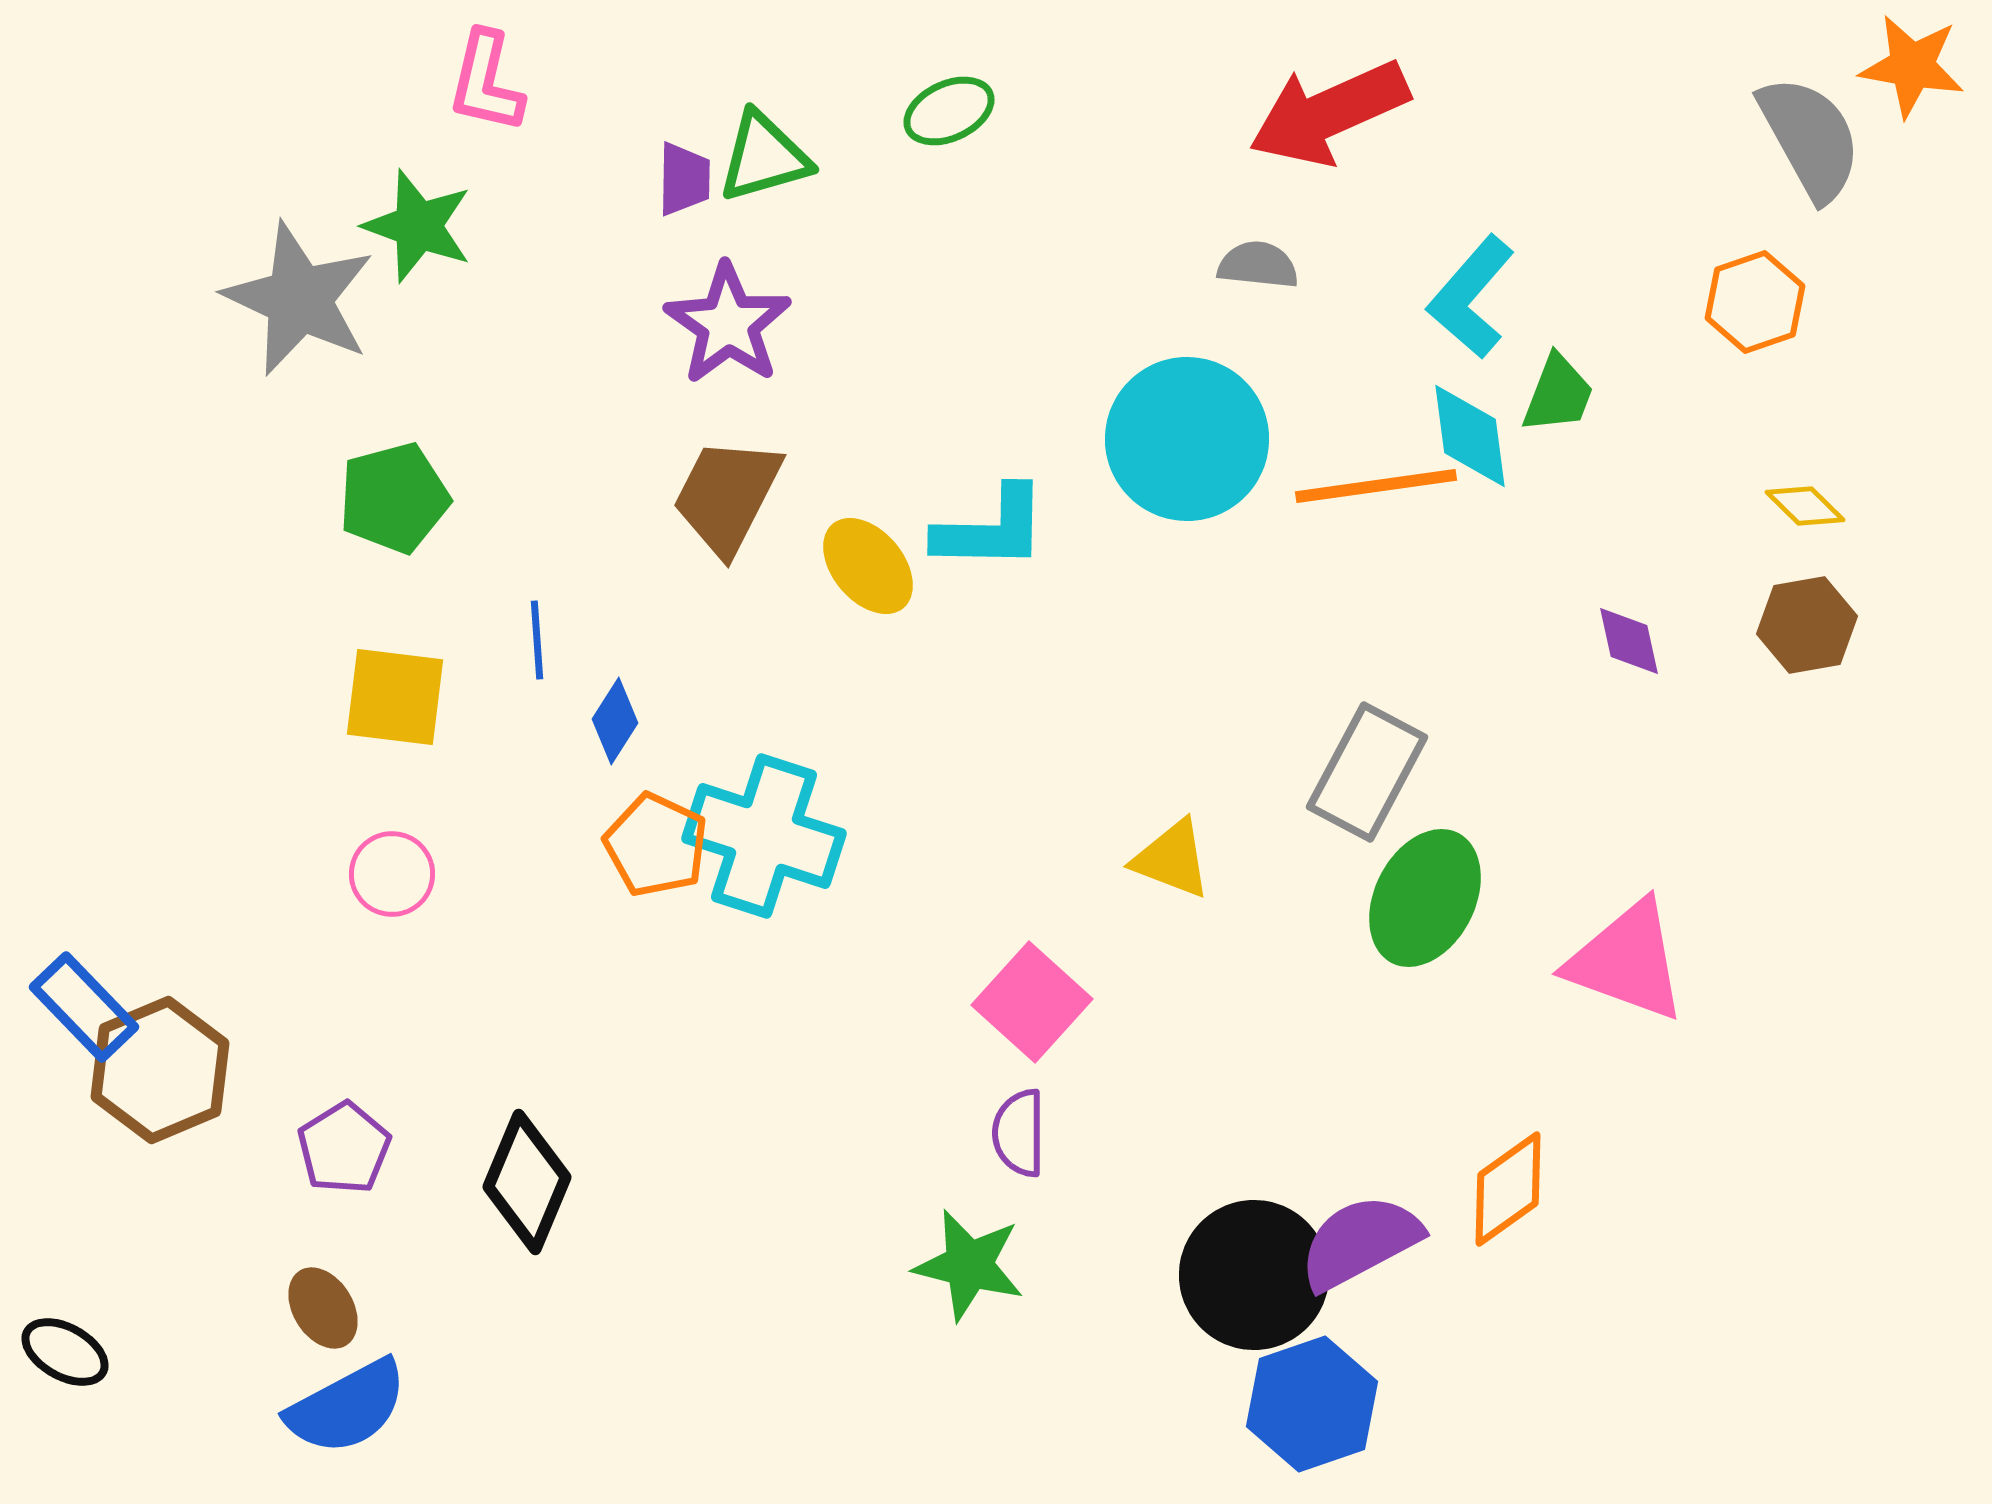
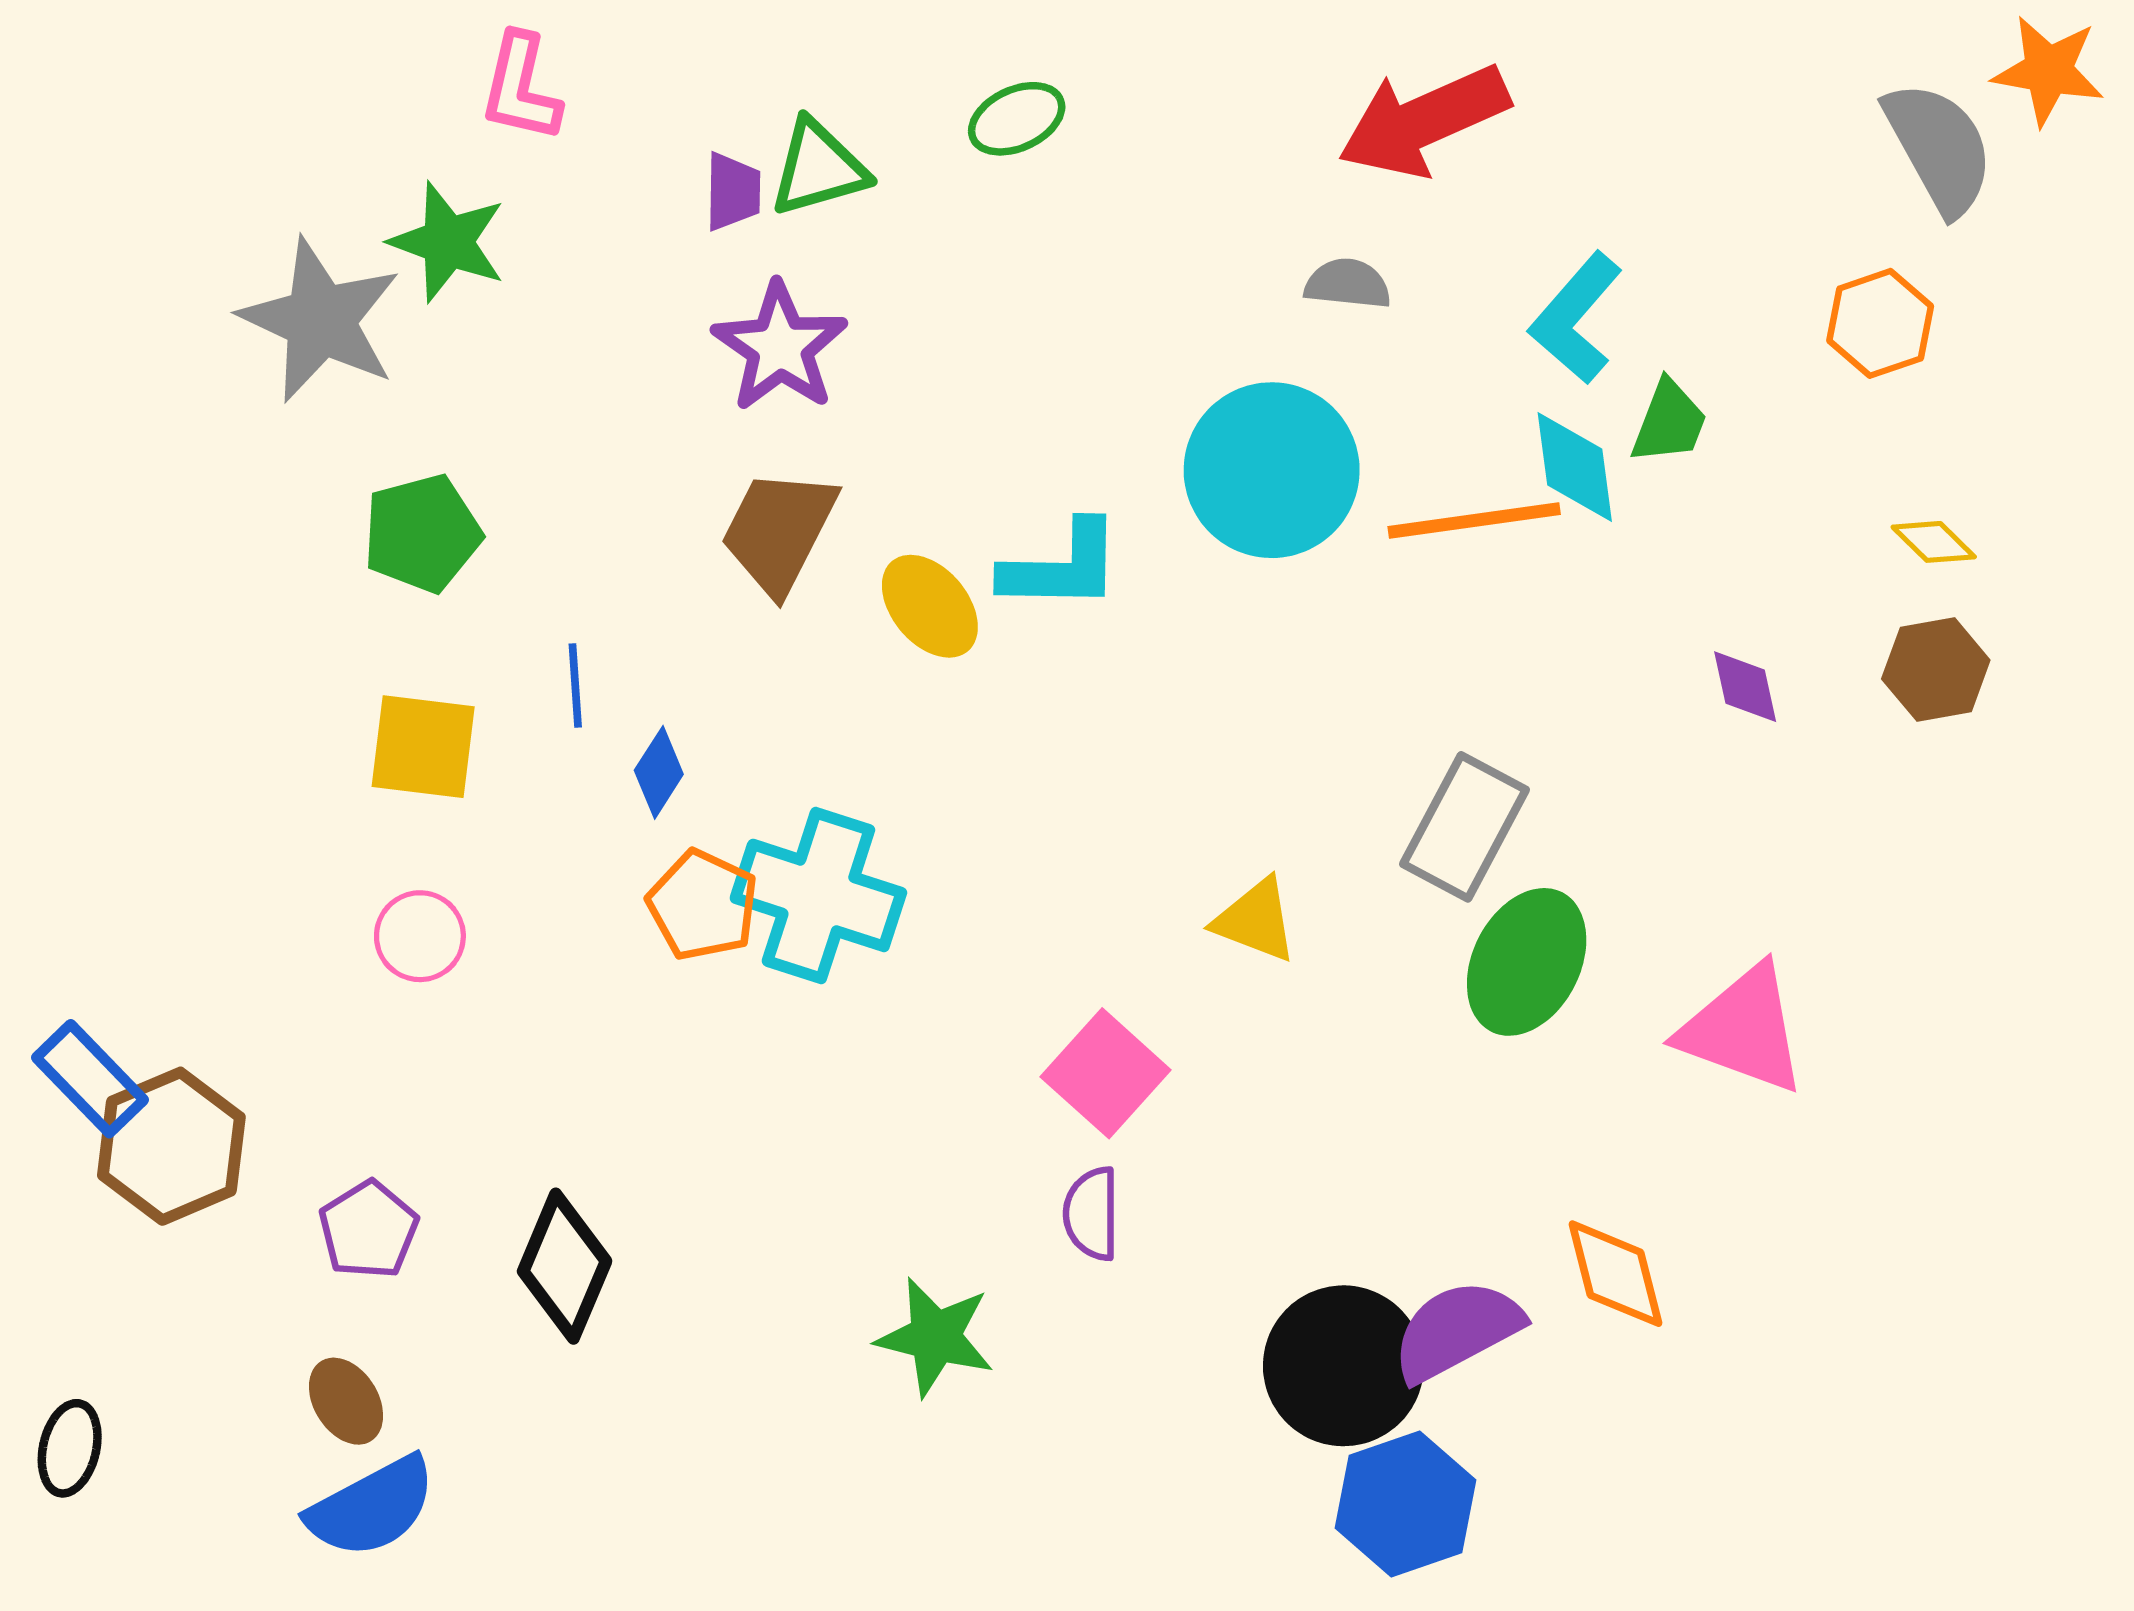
orange diamond: (1508, 1189) -> (1616, 1274), turned -69
green star: (969, 1265) -> (935, 1337), moved
black ellipse: (65, 1352) -> (70, 1448), turned 74

